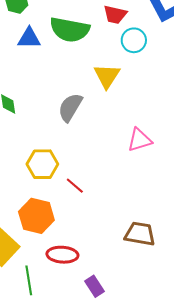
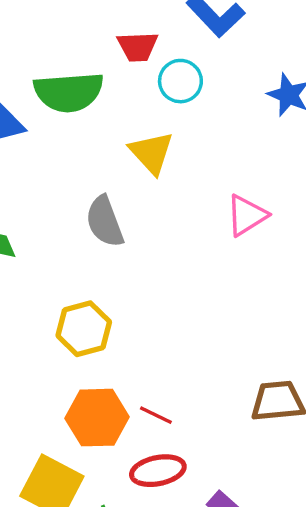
gray semicircle: (70, 107) -> (105, 222), turned -36
pink triangle: (140, 140) -> (247, 215), moved
red line: (75, 186) -> (156, 415), moved

